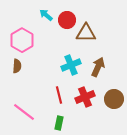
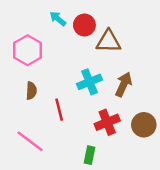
brown semicircle: (17, 66) -> (31, 91), moved
red line: (59, 95) -> (59, 110), moved
green rectangle: (59, 123) -> (89, 155), moved

